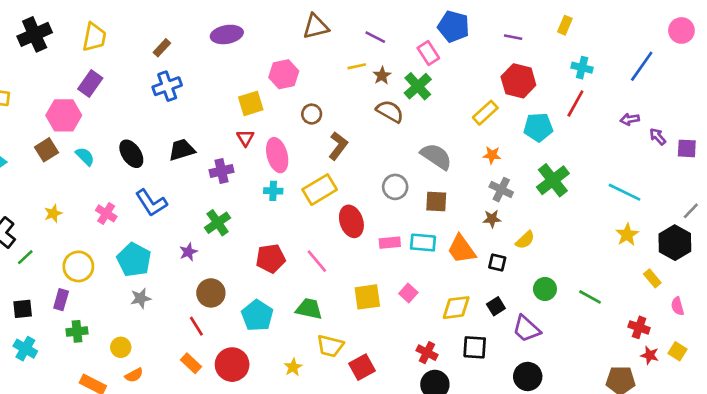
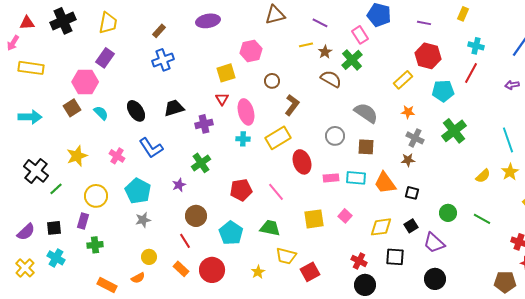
cyan line: (624, 192) -> (508, 140), turned 45
yellow star: (53, 213) -> (77, 156), size x1.5
yellow semicircle: (525, 240) -> (483, 176), moved
yellow circle: (121, 347) -> (149, 257), moved

